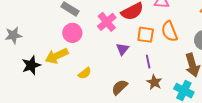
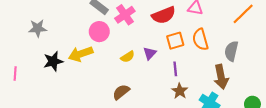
pink cross: (107, 22) -> (125, 15), moved
orange square: (146, 35) -> (175, 41), turned -30
yellow semicircle: (85, 73) -> (128, 57), moved
brown semicircle: (120, 87) -> (121, 92), moved

